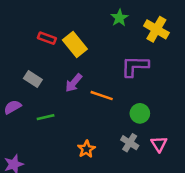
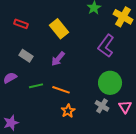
red rectangle: (47, 38) -> (21, 24), moved
purple L-shape: (135, 66) -> (106, 46), turned -55
orange line: (102, 96) -> (61, 90), moved
green circle: (140, 113) -> (110, 83), size x1.5

